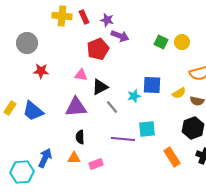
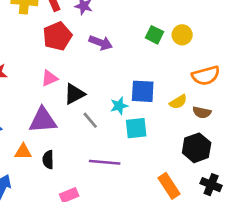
purple arrow: (120, 36) -> (101, 43), moved
red pentagon: (98, 49) -> (57, 36), moved
pink triangle: (81, 75) -> (49, 78), turned -32
cyan square: (147, 129) -> (136, 128), moved
orange triangle: (74, 158) -> (23, 152), moved

